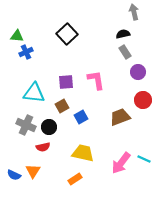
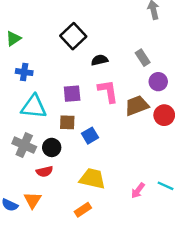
black semicircle: (123, 34) -> (100, 60), moved
green triangle: (17, 36) -> (13, 39), turned -40
blue cross: (26, 52) -> (24, 72), moved, turned 32
brown square: (62, 106) -> (67, 122), turned 32
brown trapezoid: (120, 117) -> (137, 106), moved
pink arrow: (121, 163) -> (138, 191), size x0.6

